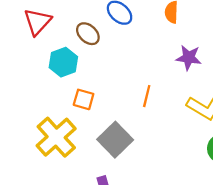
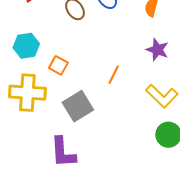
cyan hexagon: (63, 62) -> (26, 46), moved
yellow cross: (56, 137) -> (27, 93), turned 33

